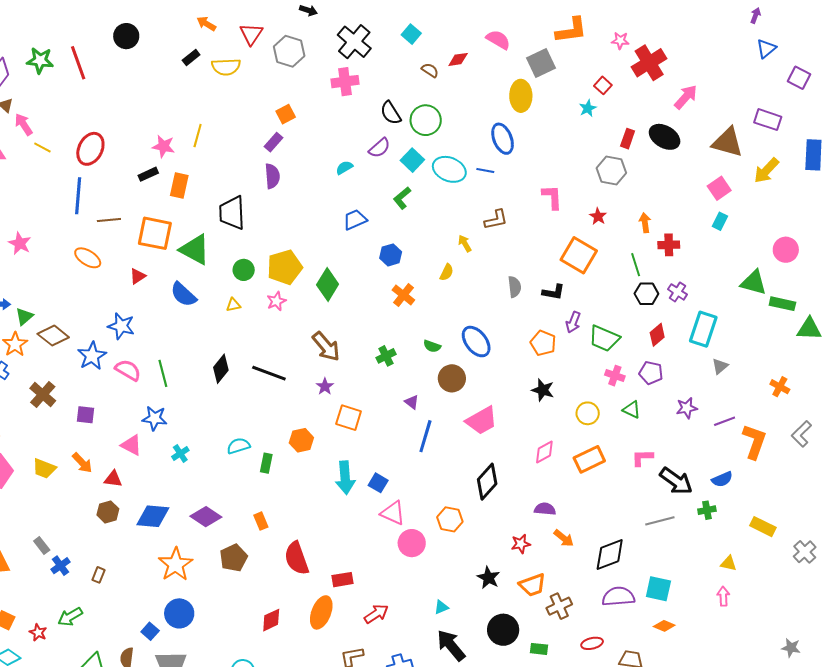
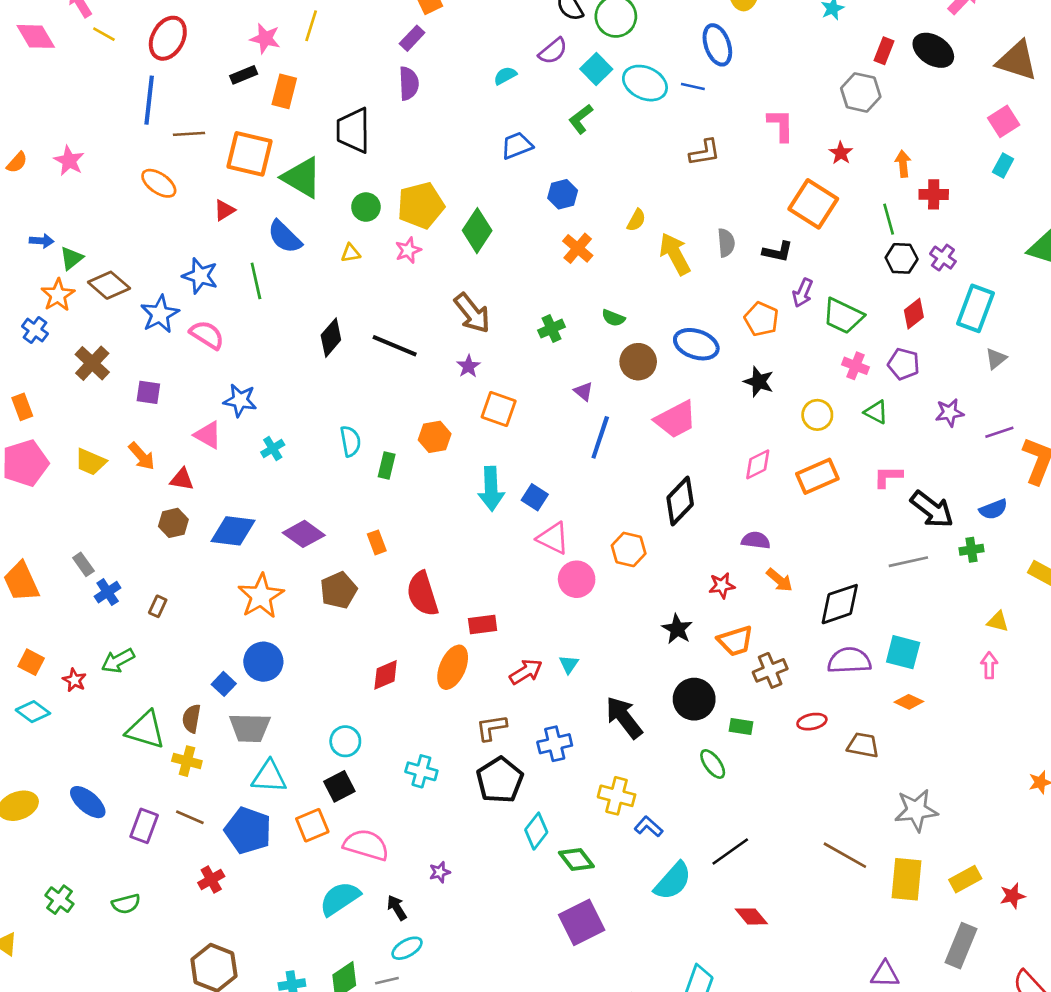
yellow arrow: (465, 243) -> (675, 254), moved, size x1.8
blue ellipse: (476, 342) -> (696, 344), moved, turned -36
green line: (163, 373) -> (256, 281), moved
cyan semicircle: (238, 446) -> (350, 441), turned 95
cyan triangle: (441, 607) -> (569, 664), moved, turned -35

